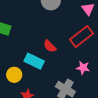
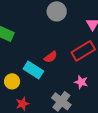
red semicircle: (50, 46) -> (51, 57), turned -88

